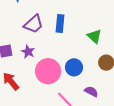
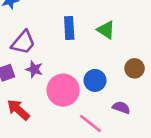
purple trapezoid: (34, 24) -> (23, 42), moved
green triangle: (94, 36) -> (106, 30), moved

